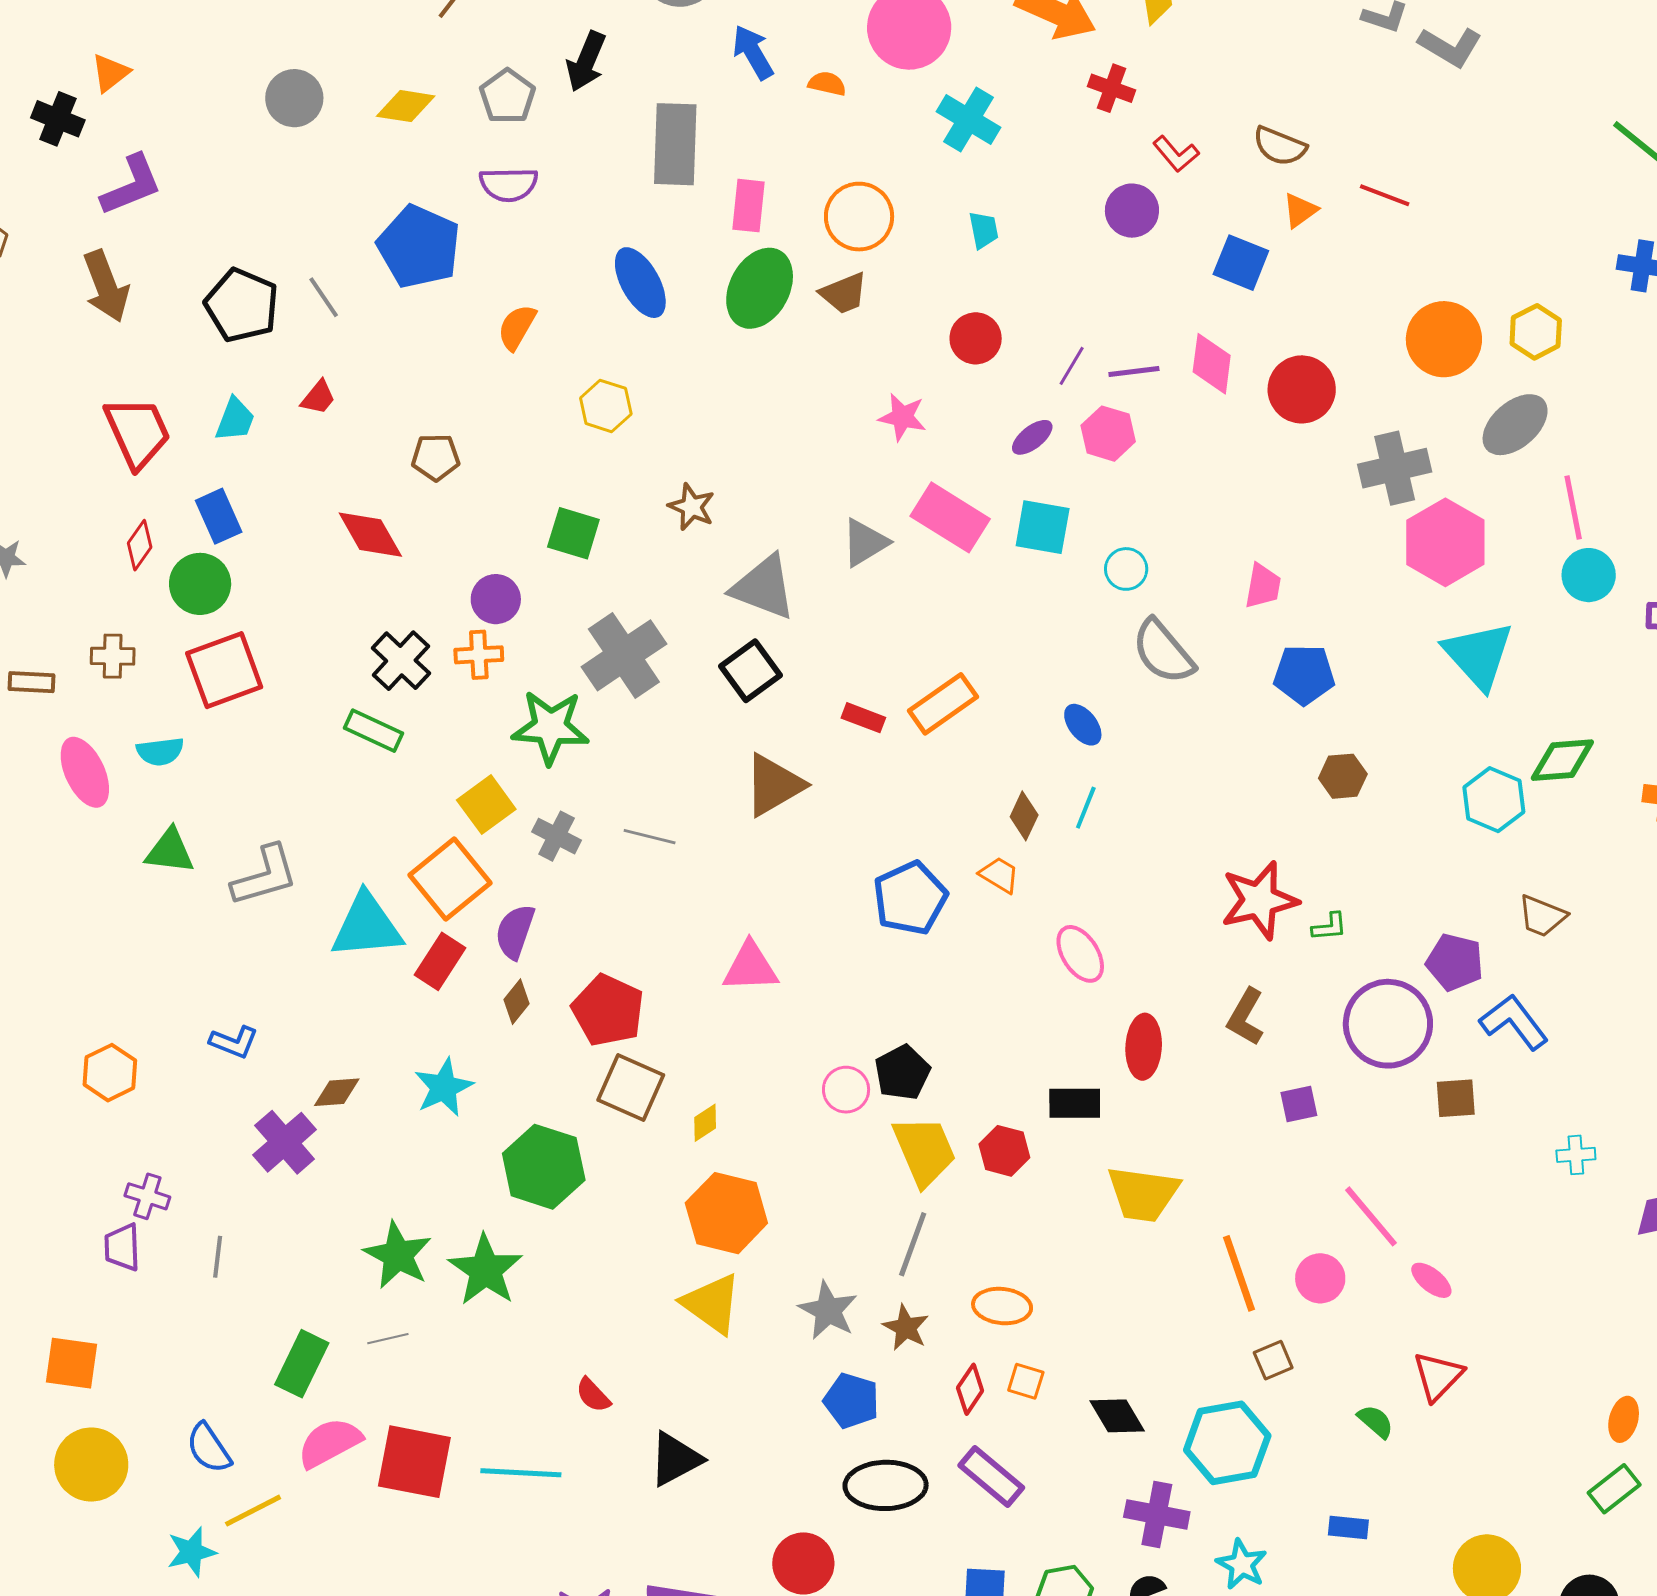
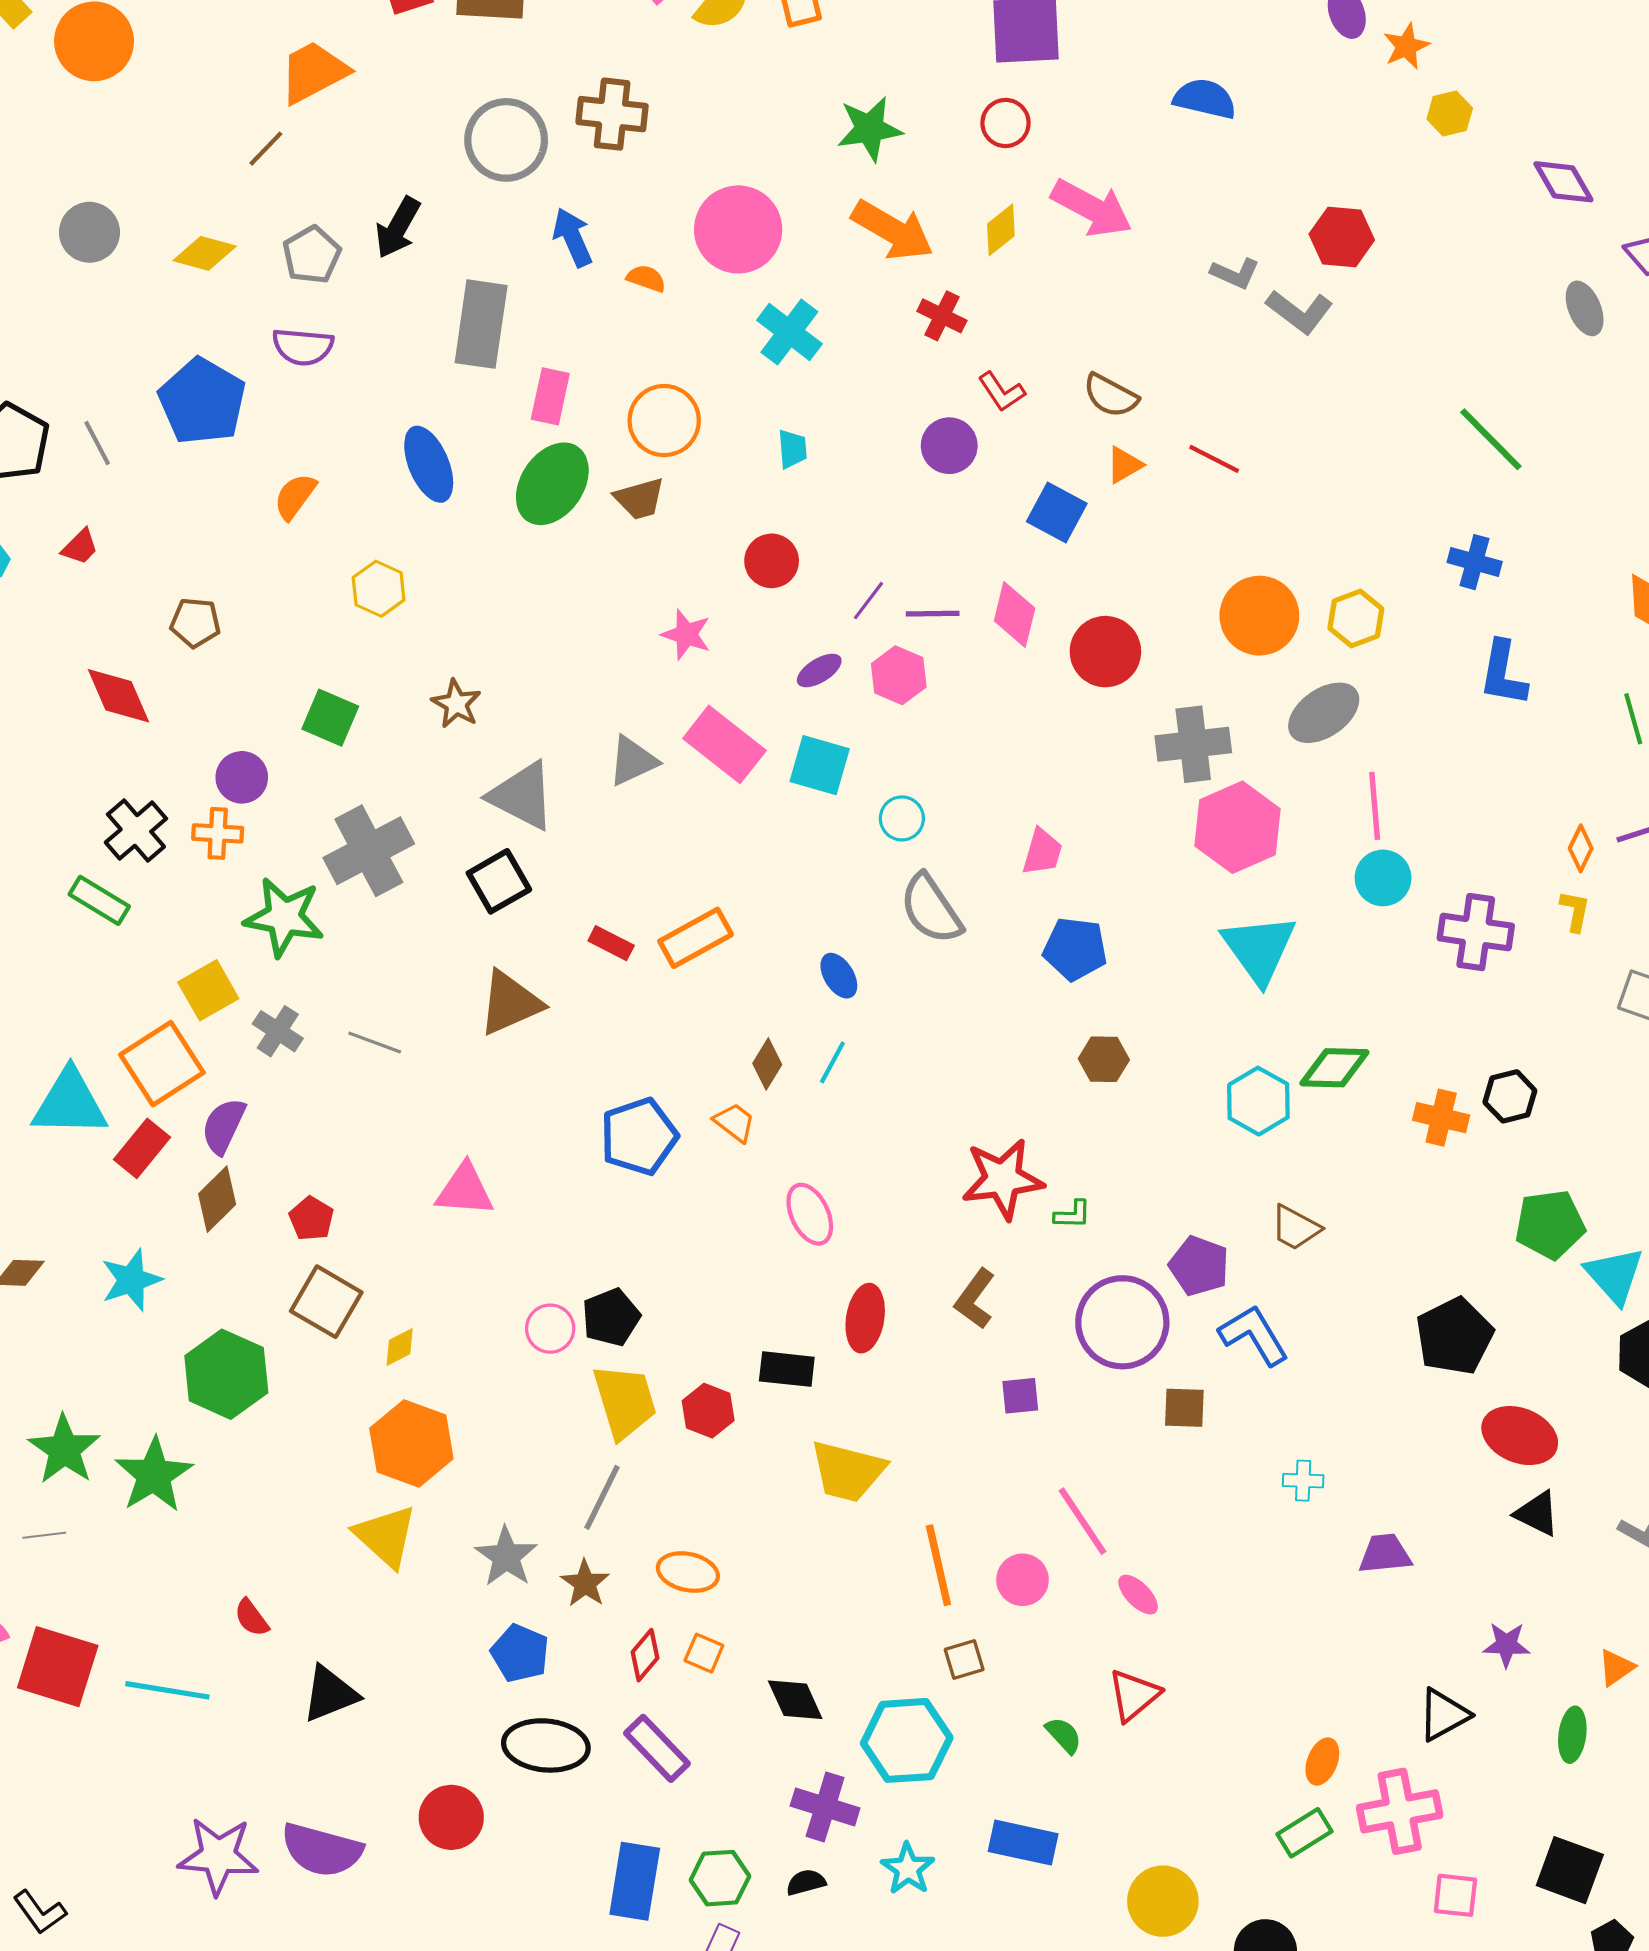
brown diamond: (517, 1002) -> (217, 1199), size x1.4
red pentagon: (608, 1010) -> (311, 1219), size x0.6
blue rectangle: (1348, 1527) -> (1023, 1843), size x1.6

